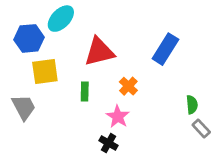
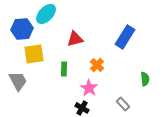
red triangle: (99, 52) -> (75, 39), size x0.7
gray rectangle: (201, 128) -> (123, 104), moved

